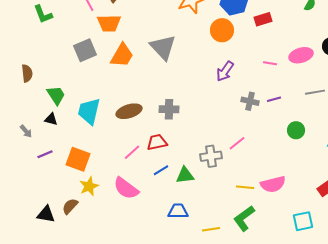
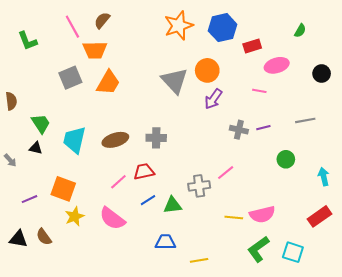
orange circle: (222, 30) -> (207, 70), moved
gray triangle: (163, 47) -> (175, 81), moved
pink ellipse: (301, 55) -> (277, 65), moved
purple line: (45, 154) -> (30, 199), moved
brown semicircle: (70, 206) -> (44, 237), moved, turned -78
black triangle: (46, 214) -> (18, 239), moved
green L-shape: (244, 218) -> (258, 249), moved
cyan square: (303, 221) -> (293, 252), turned 30

